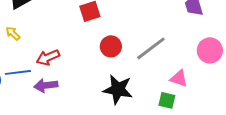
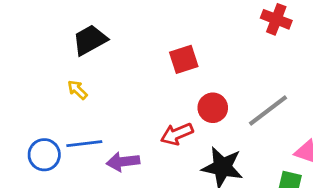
red arrow: (48, 57) -> (177, 134), moved

